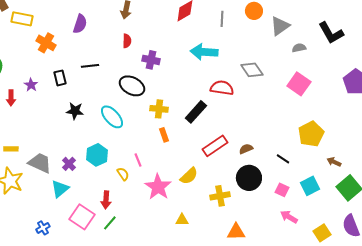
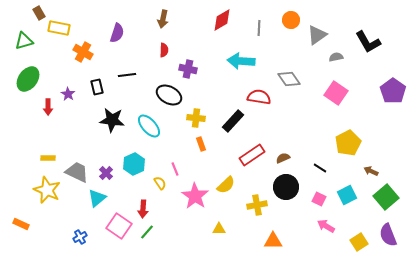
black star: (75, 111) -> (112, 120), size x1.4

